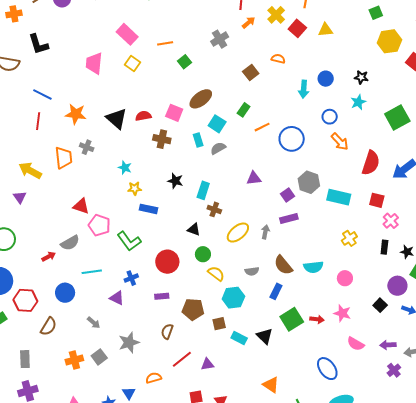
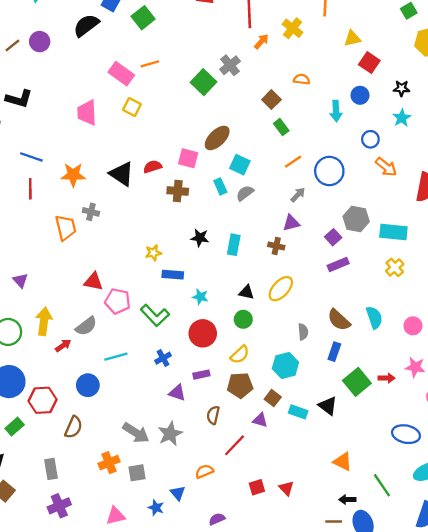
red square: (297, 28) -> (369, 63), moved
orange line: (165, 43) -> (150, 64), moved
black L-shape: (38, 44) -> (19, 99), turned -50
green square: (184, 62) -> (204, 82), moved, size x1.5
green rectangle: (244, 110) -> (281, 127), moved, turned -64
cyan star: (125, 168) -> (200, 297), moved
yellow arrow: (30, 171) -> (44, 321), moved, turned 75
brown cross: (214, 209) -> (276, 246), moved
black triangle: (194, 229) -> (246, 292), moved
gray arrow: (265, 232) -> (298, 195), moved, turned 40
yellow cross: (349, 238) -> (395, 267), moved
cyan semicircle: (313, 267) -> (374, 318), turned -96
gray semicircle: (252, 271) -> (303, 332), turned -80
yellow semicircle: (216, 274) -> (240, 355), moved, turned 108
purple triangle: (117, 298) -> (177, 393), moved
gray arrow: (94, 323) -> (136, 433), moved, size x1.6
brown square: (219, 324) -> (273, 398), turned -32
gray square: (99, 357) -> (137, 473), moved, turned 35
purple triangle: (207, 364) -> (260, 420), moved, turned 32
blue ellipse: (327, 369) -> (406, 434), turned -35

